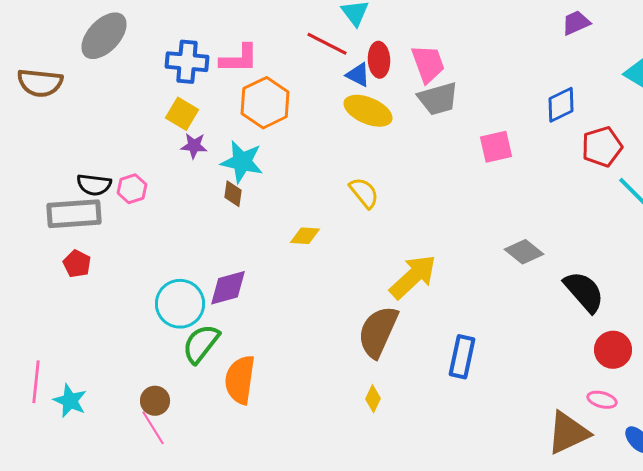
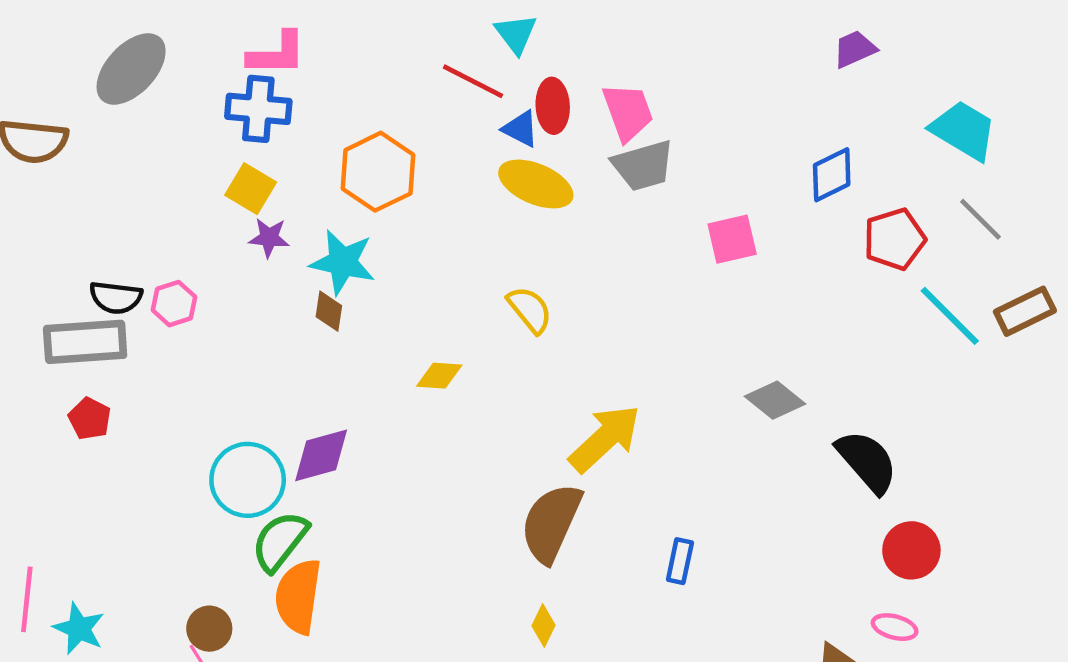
pink L-shape: (239, 59) -> (277, 54), moved
blue rectangle: (462, 357) -> (680, 561), size x0.7
orange semicircle: (240, 380) -> (298, 596), moved

